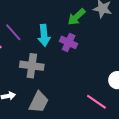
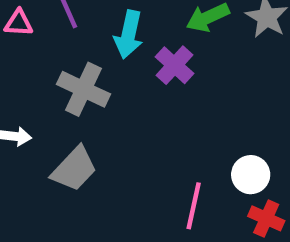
pink line: (96, 102) -> (194, 206), turned 50

